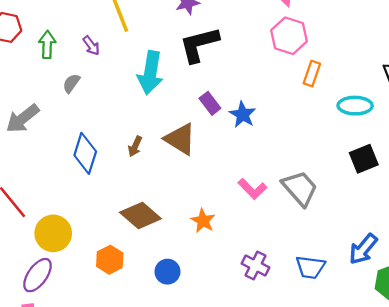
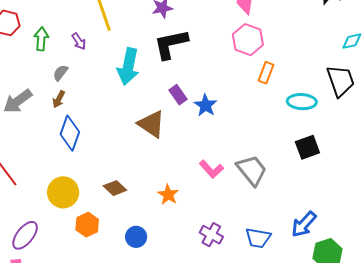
brown arrow: (135, 146) -> (59, 99), moved
brown diamond: (140, 216) -> (115, 188), size x0.7
yellow circle: (53, 233) -> (63, 192), moved

